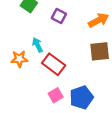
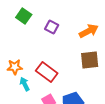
cyan arrow: (37, 45) -> (25, 84), moved

